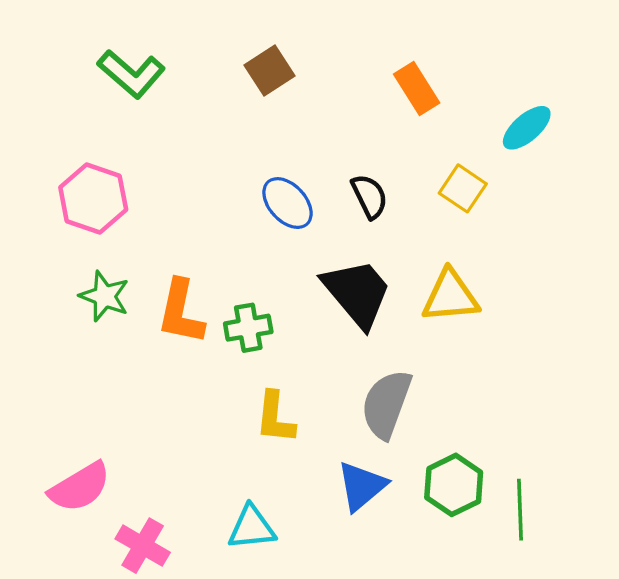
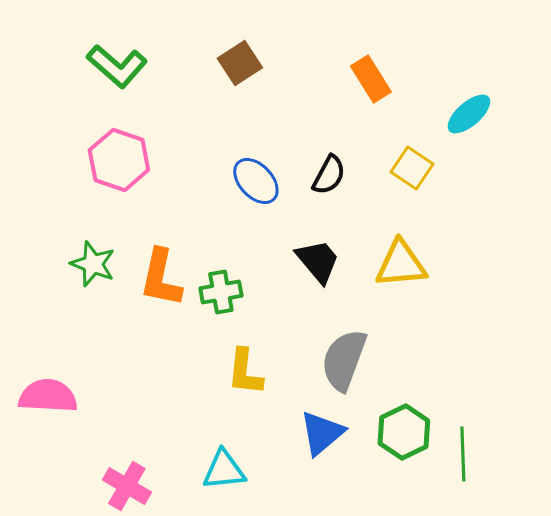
black semicircle: (369, 196) -> (329, 175), turned 54
pink hexagon: (93, 199) -> (119, 160), moved
black trapezoid: (357, 293) -> (318, 261), size x0.7
pink semicircle: (80, 487) -> (48, 396), moved, turned -146

